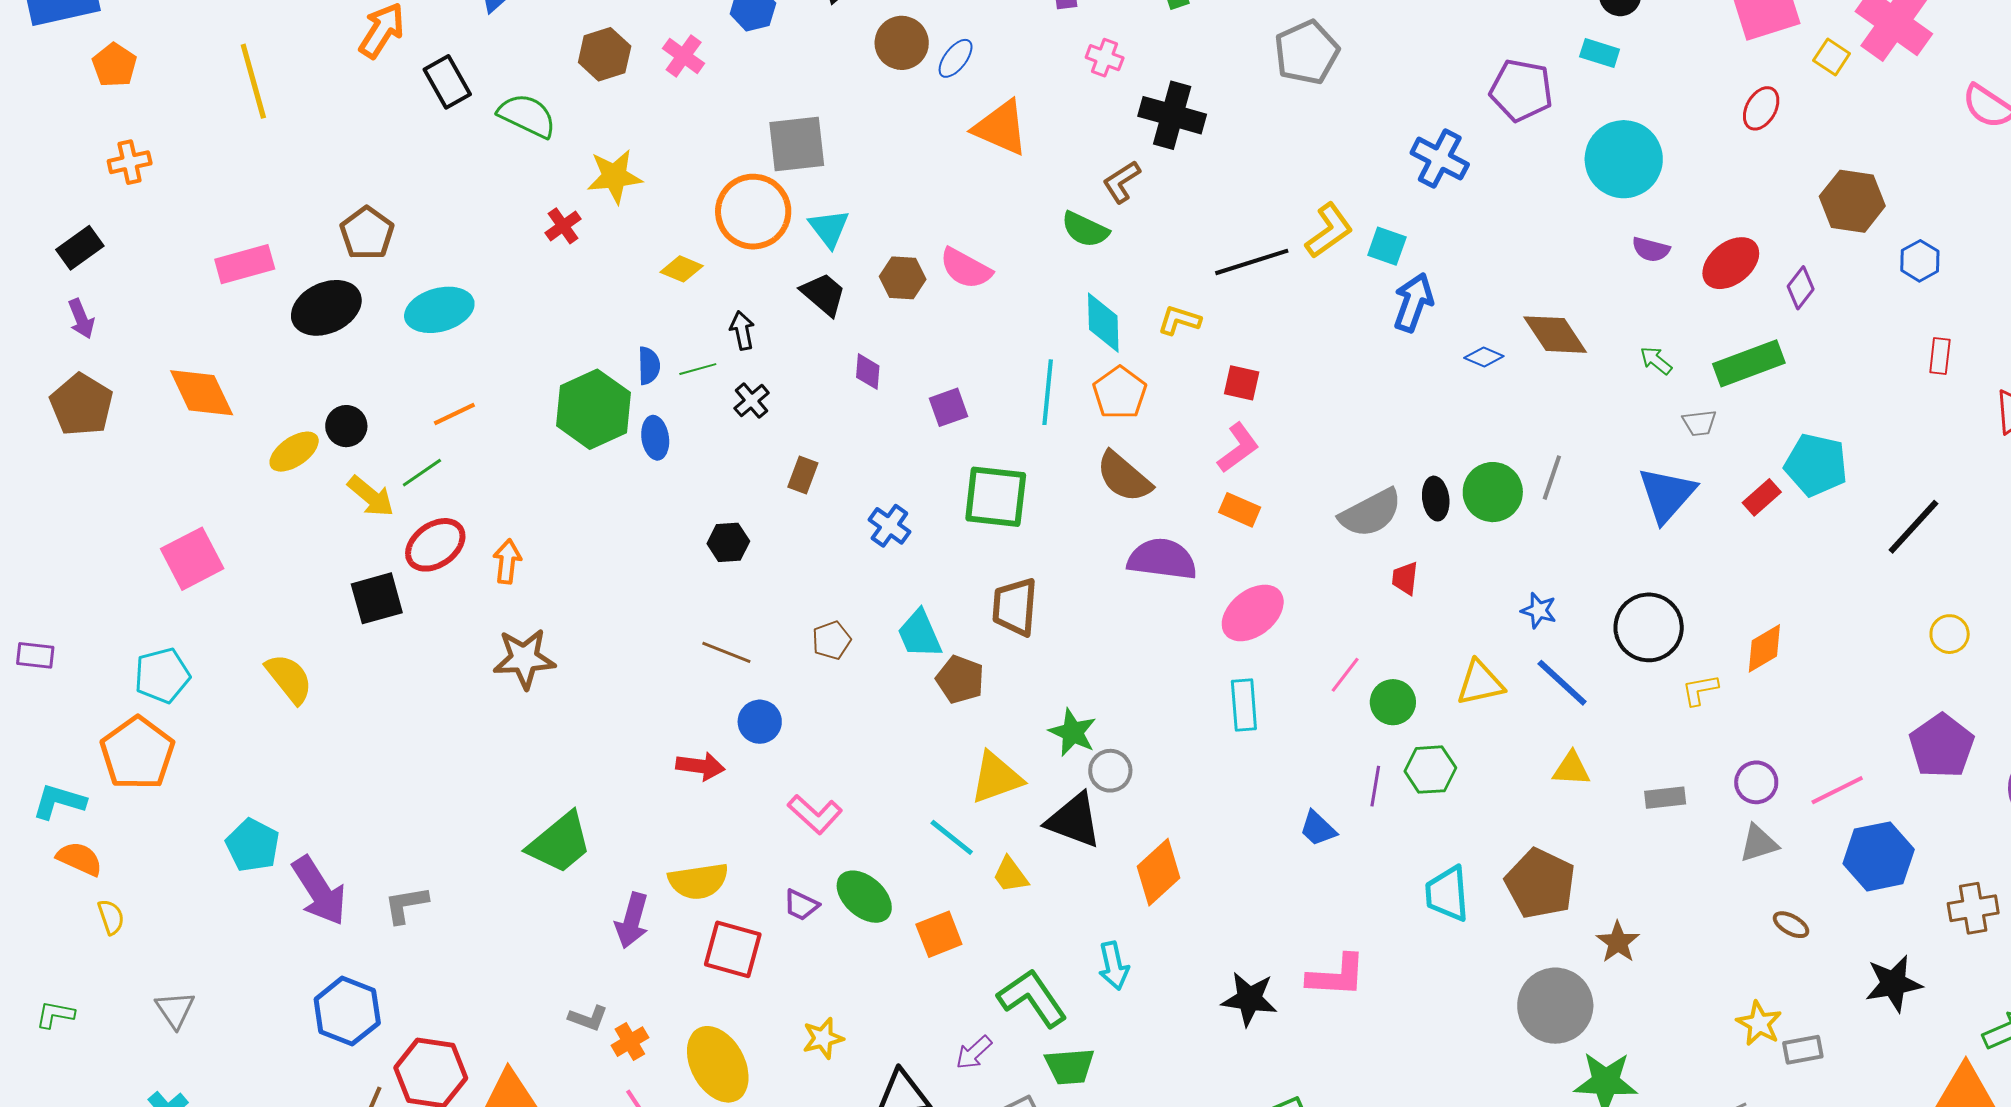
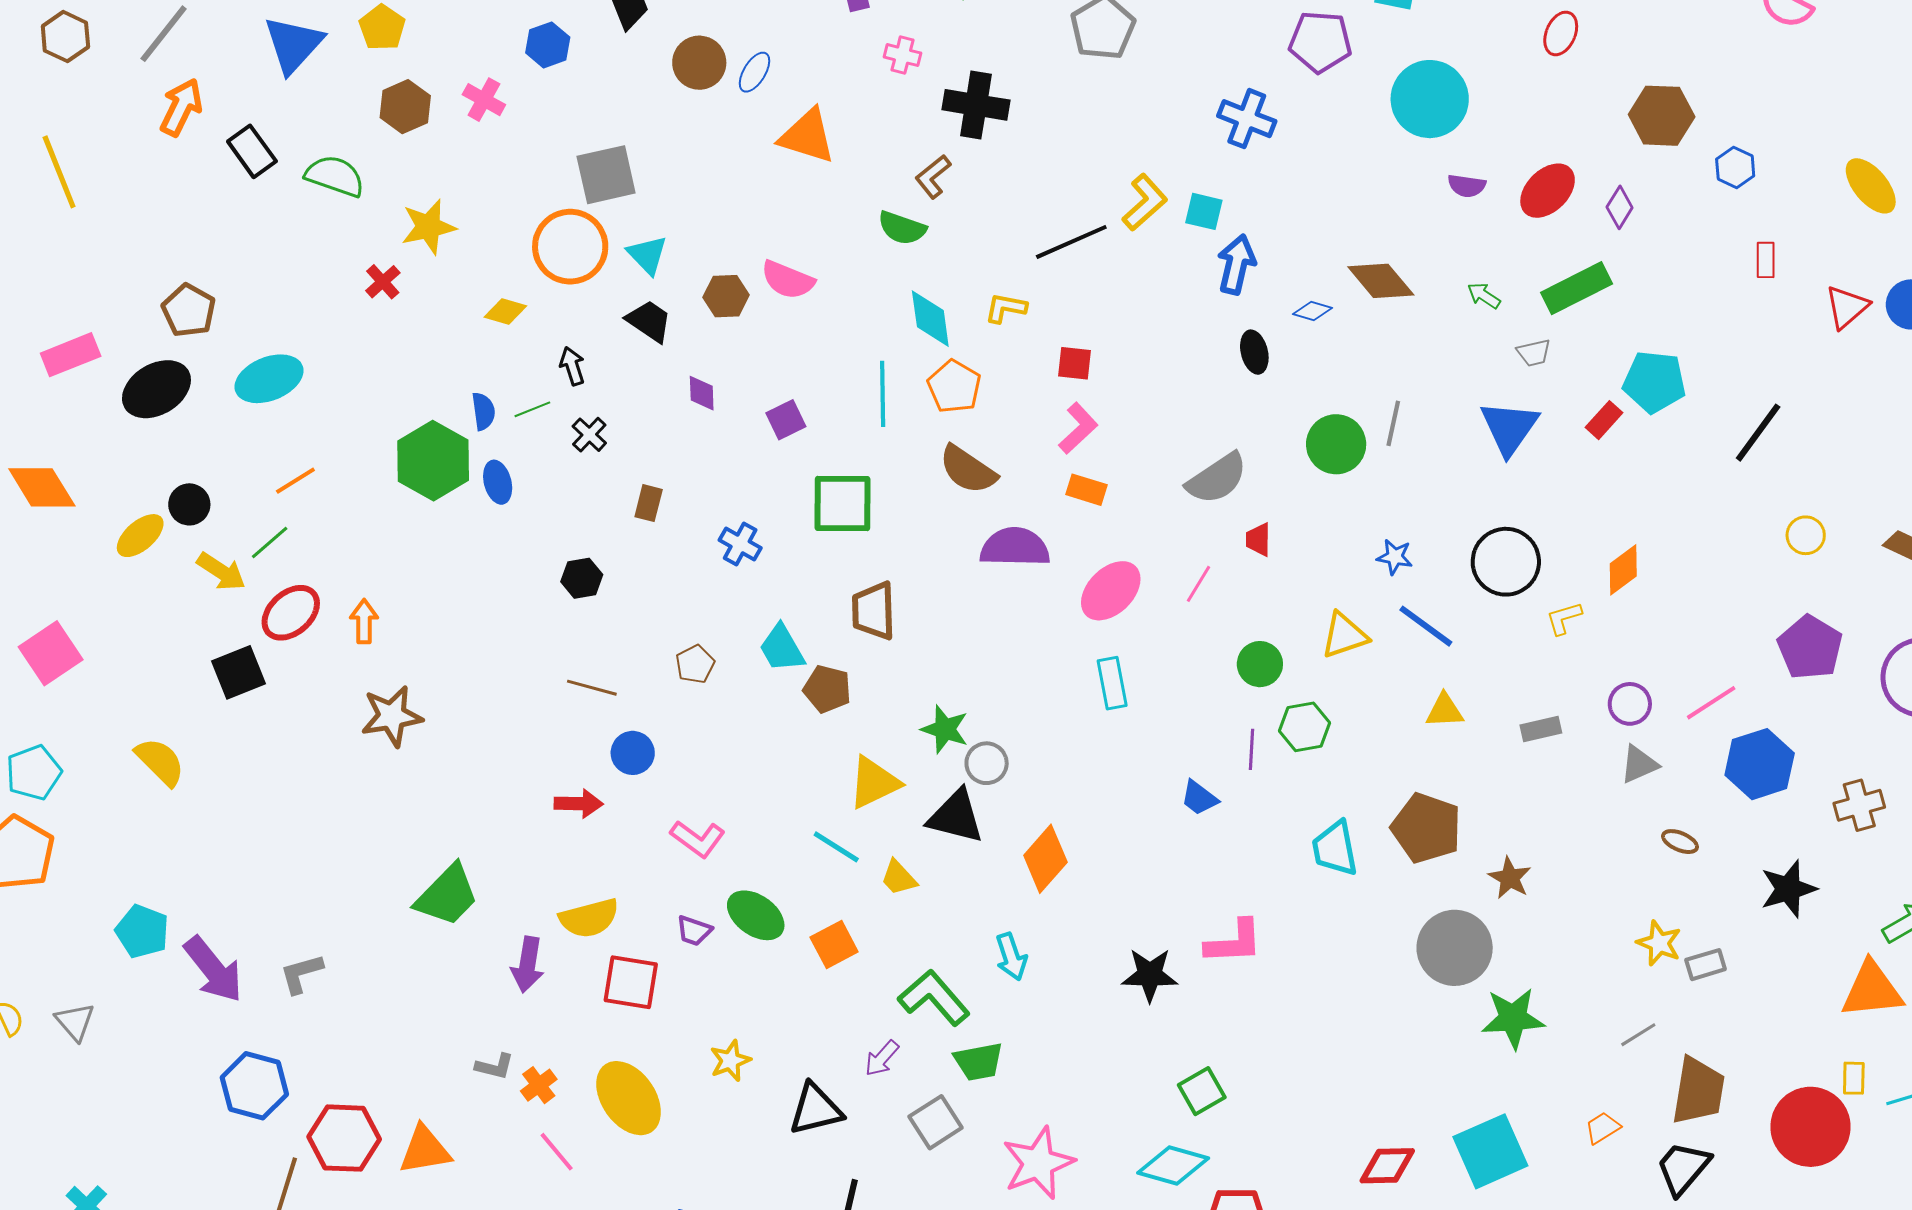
black ellipse: (1436, 499) -> (1254, 352), moved
pink line: (1345, 675) -> (1198, 584), moved
gray triangle: (175, 1010) -> (75, 1022), moved

